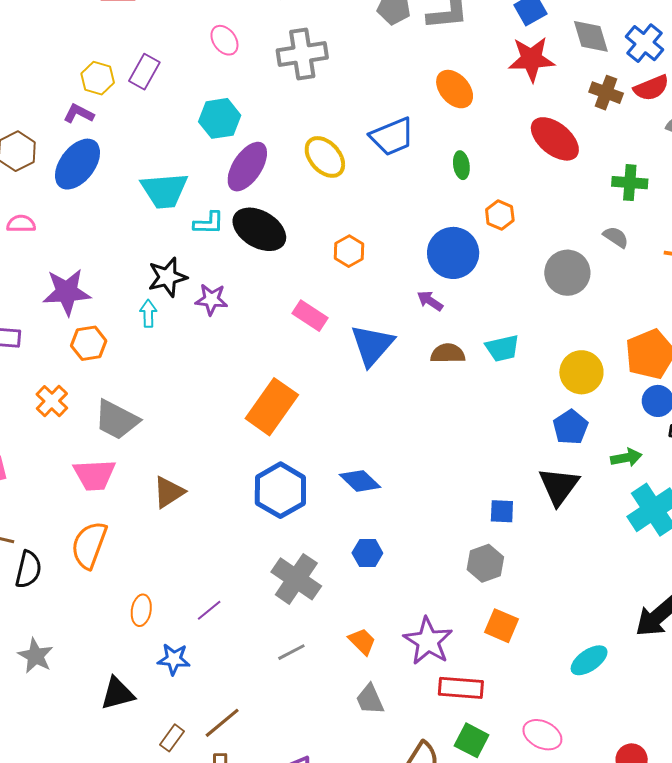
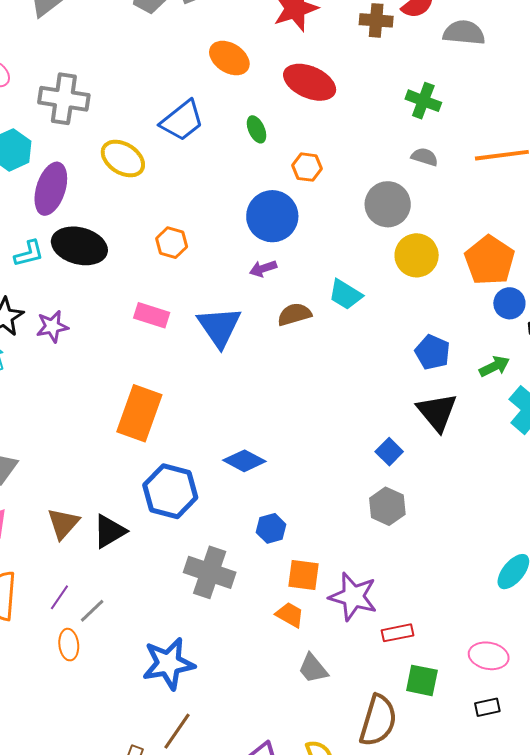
gray cross: (302, 54) -> (64, 99), moved, turned 33
red ellipse: (555, 139) -> (310, 82), moved
green cross: (630, 183) -> (423, 101), turned 32
purple arrow: (430, 301) -> (263, 269), turned -36
cyan trapezoid: (502, 348) -> (345, 295), turned 60
yellow circle: (581, 372) -> (417, 255), moved
blue square: (502, 511) -> (389, 452), turned -32
purple line: (209, 610) -> (59, 597), moved
orange square: (501, 626) -> (303, 575), moved
gray line: (291, 652) -> (92, 611), moved
blue star: (174, 659) -> (168, 664), moved, size x1.6
red rectangle: (461, 688) -> (397, 633), size x0.7
black triangle: (117, 694) -> (109, 531), moved

